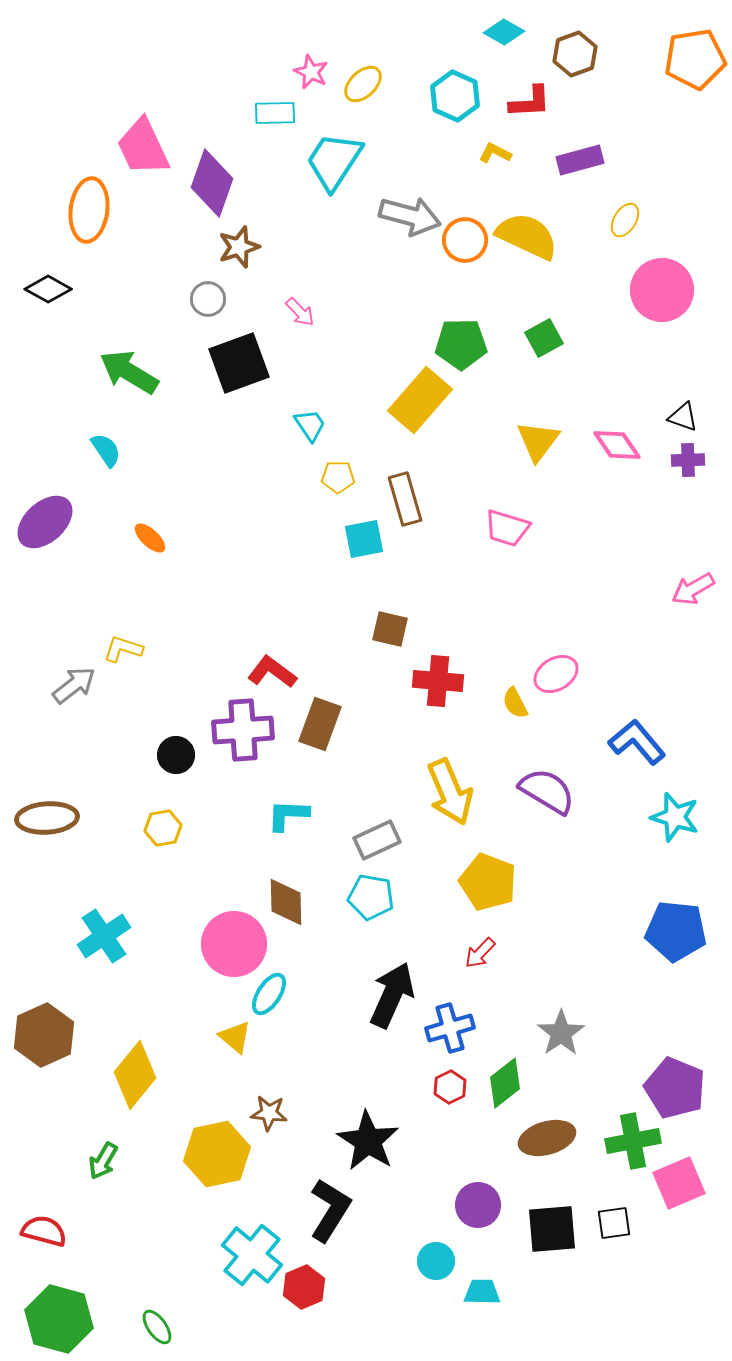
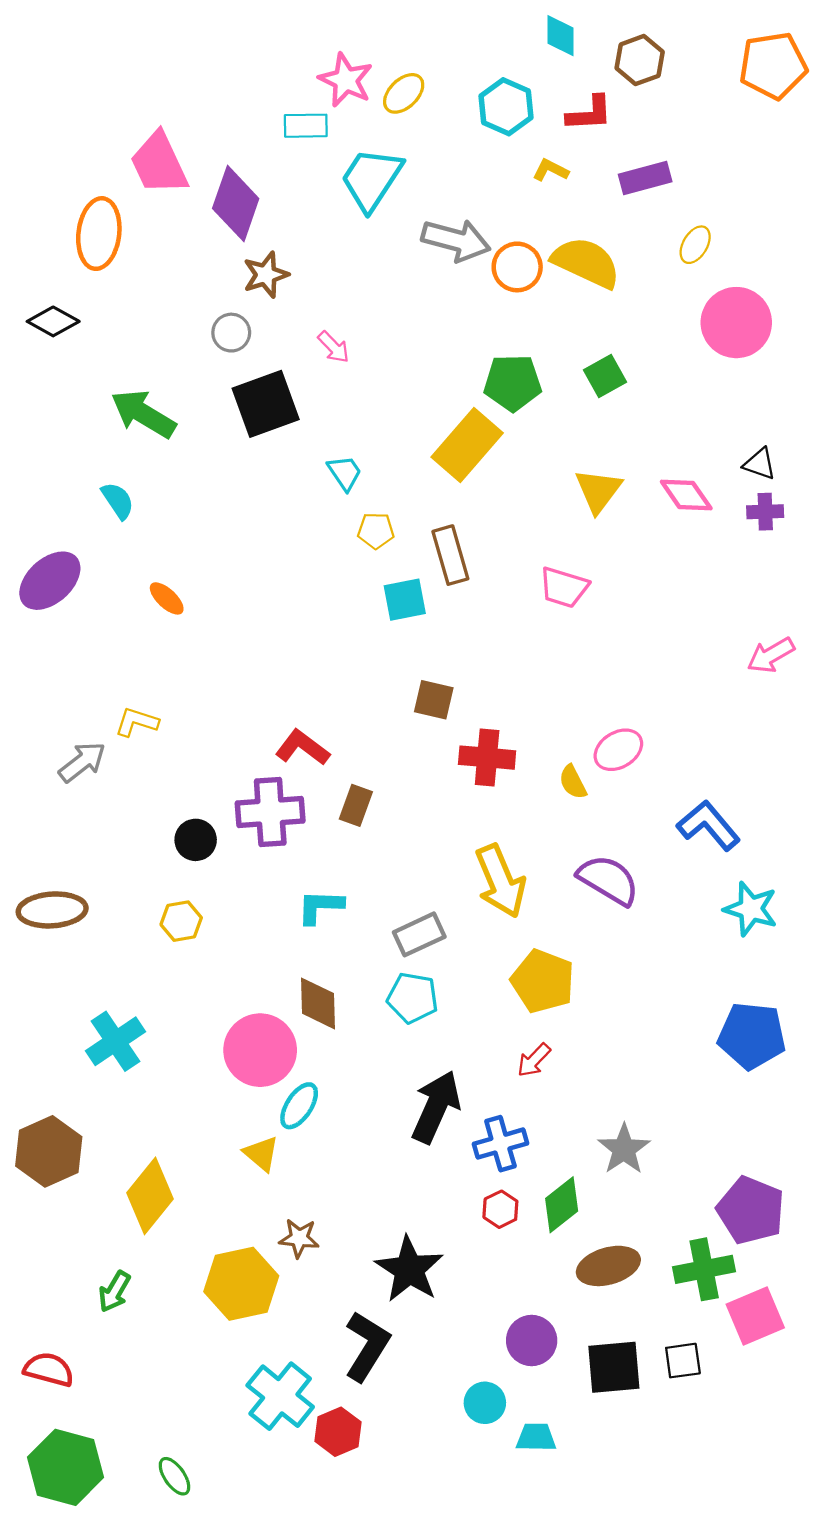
cyan diamond: (504, 32) -> (561, 36), turned 60
pink star: (311, 72) -> (346, 80), size x1.4
brown rectangle: (320, 724) -> (356, 805), size x0.7

